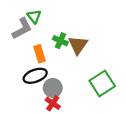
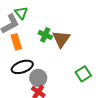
orange rectangle: (40, 54) -> (16, 42), moved
green square: (102, 83) -> (83, 74), size x0.7

